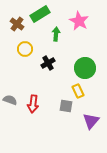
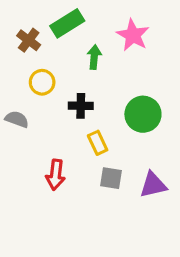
black cross: (48, 63) -> (81, 106), turned 32
yellow rectangle: (78, 91) -> (98, 143), moved
gray semicircle: (10, 100) -> (17, 119), moved
purple triangle: (91, 121) -> (153, 185), moved, turned 36

